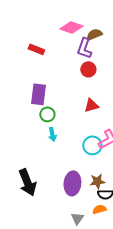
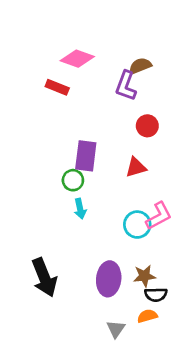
pink diamond: (71, 27) -> (77, 59), moved
red circle: (88, 69) -> (147, 126), moved
purple rectangle: (38, 94) -> (86, 156), moved

